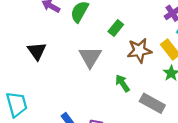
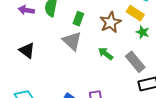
green rectangle: (116, 28) -> (78, 19), moved
gray rectangle: (152, 103) -> (135, 62), turned 40

